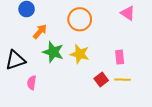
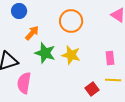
red square: (101, 80) -> (92, 89), moved
pink semicircle: (32, 83) -> (24, 83), size x1.5

